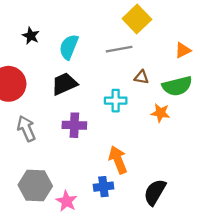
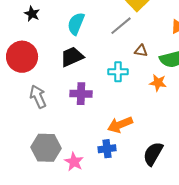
black star: (31, 36) -> (32, 14), moved
gray line: (119, 49) -> (121, 26), turned -30
orange arrow: (118, 160) -> (120, 125), turned -90

